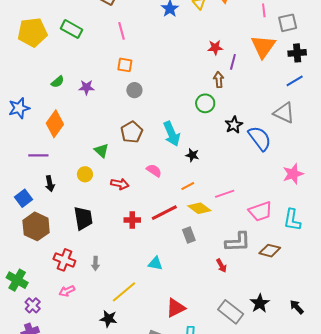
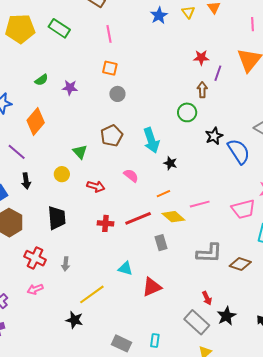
purple line: (38, 155) -> (17, 152), turned 36
pink trapezoid: (260, 211) -> (243, 209), moved
red arrow: (221, 266) -> (207, 298), moved
red triangle: (176, 308) -> (152, 287), moved

